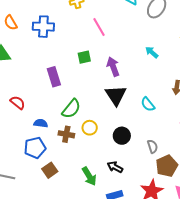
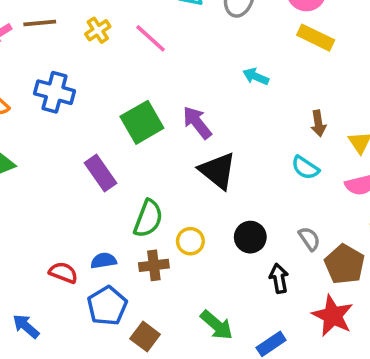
blue cross: (43, 27) -> (55, 92), turned 30
pink line: (99, 27) -> (151, 38), moved
green square: (84, 57) -> (142, 122), size x1.6
red semicircle: (18, 103) -> (63, 273), moved
cyan semicircle: (148, 104) -> (305, 168), moved
black arrow: (115, 167) -> (279, 278), moved, turned 70

